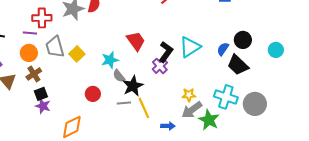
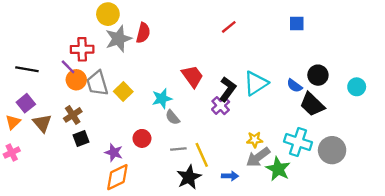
purple line: (30, 33) -> (68, 67), turned 40
blue semicircle: (223, 49) -> (294, 86), turned -88
orange circle: (29, 53) -> (76, 80), moved
black star: (133, 86) -> (189, 177), moved
purple star: (43, 106) -> (114, 153), moved

